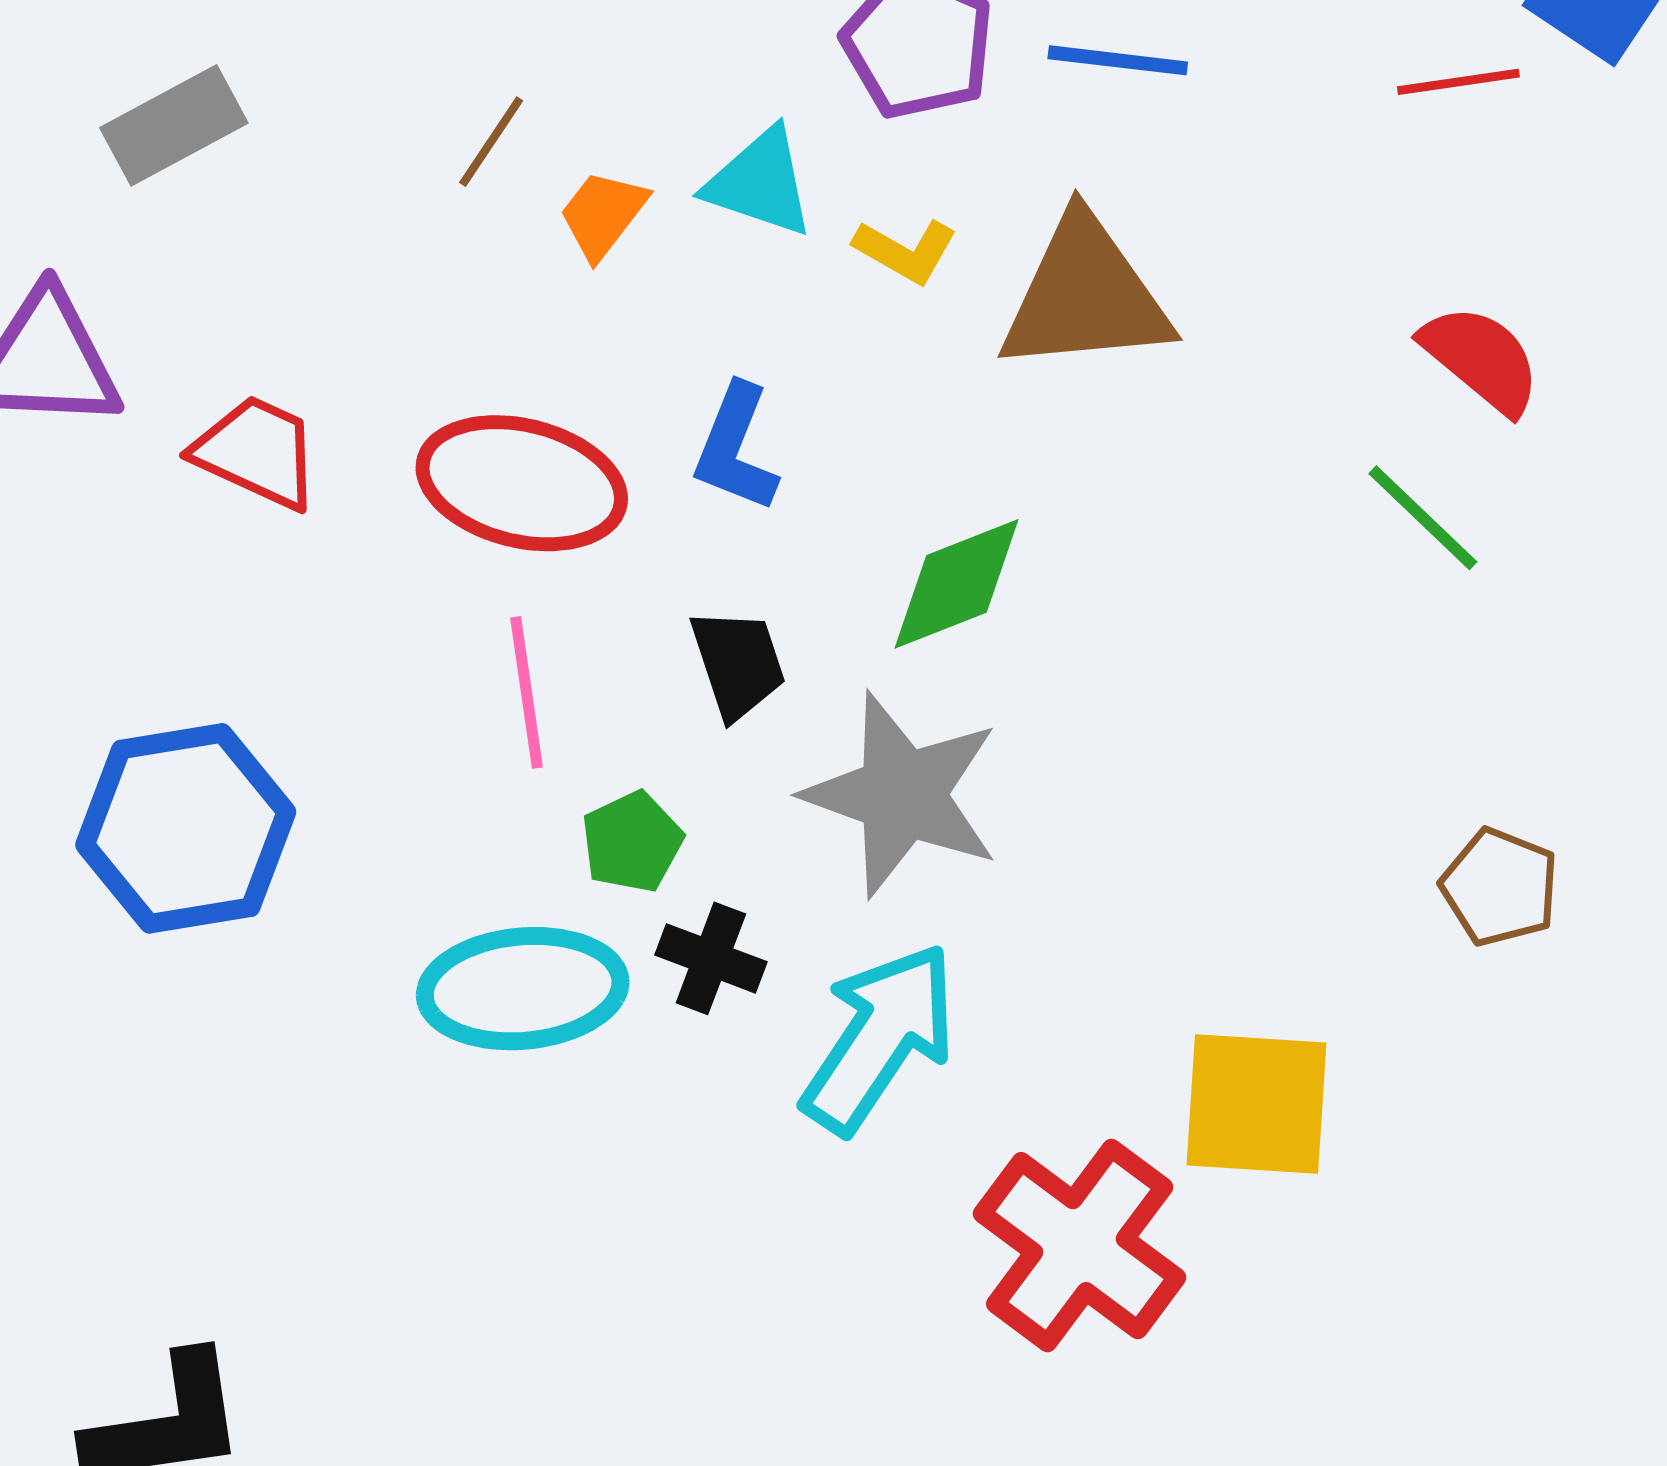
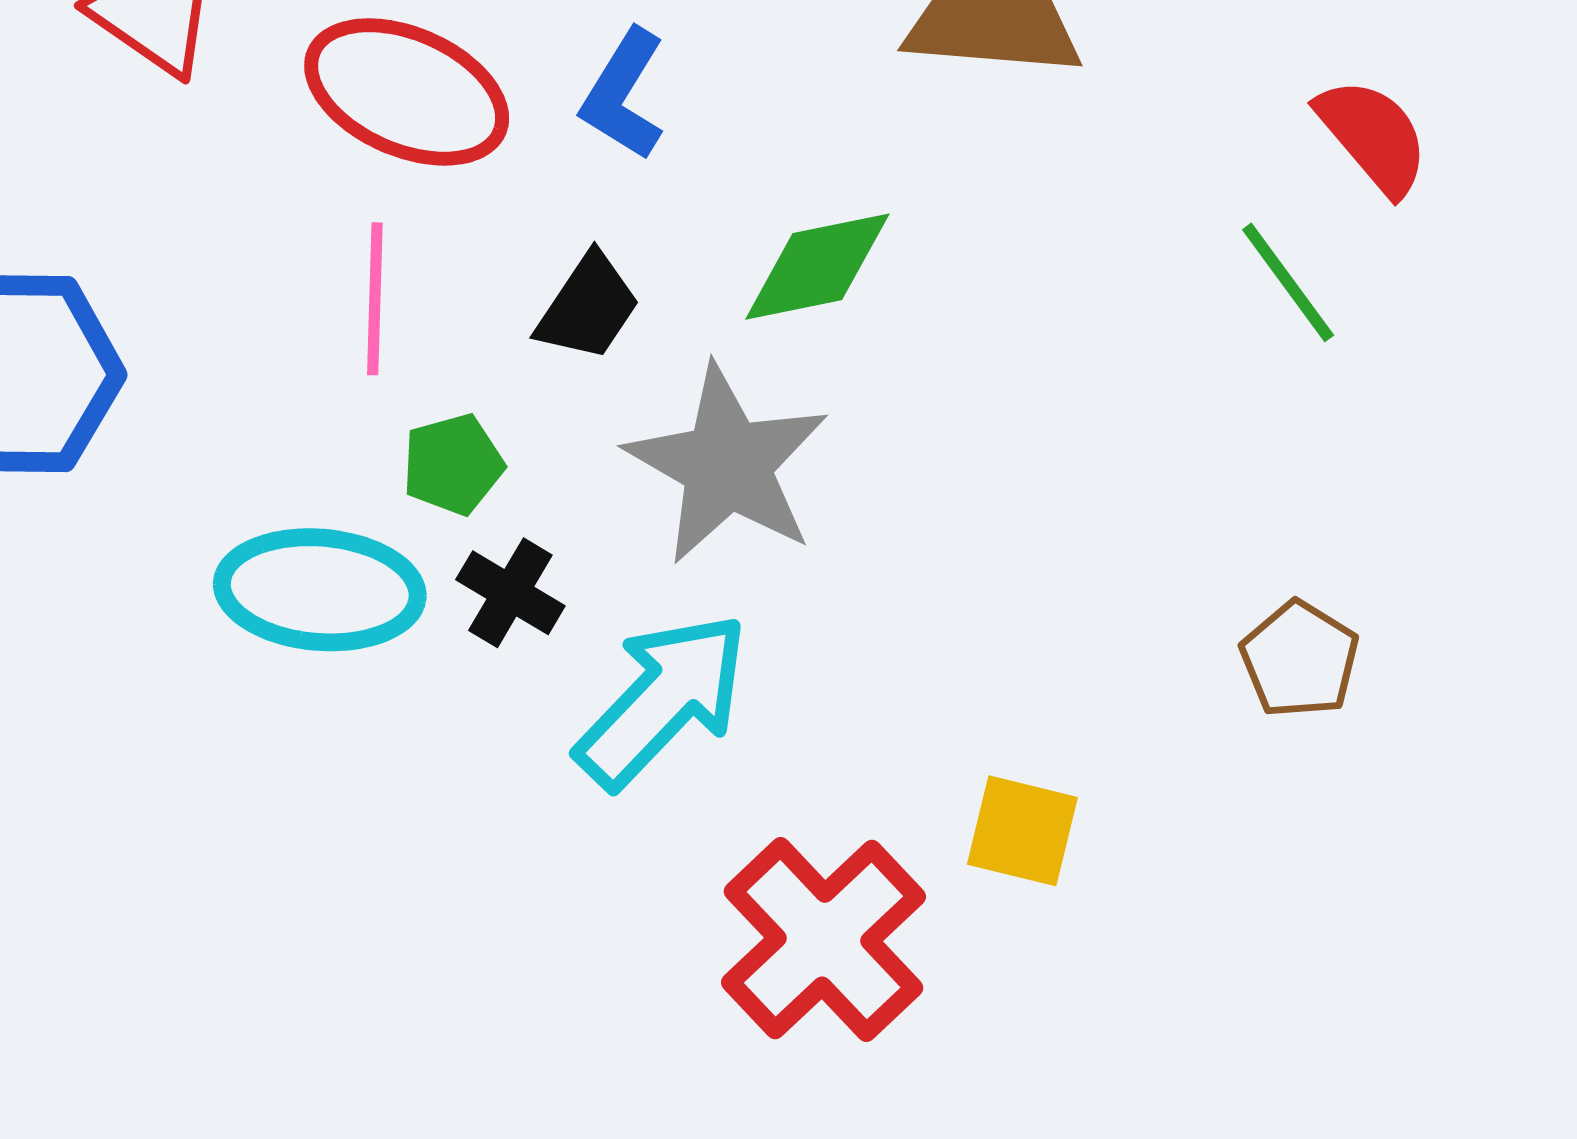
black trapezoid: (738, 664) -> (588, 307), turned 42
yellow square: (1256, 1104) -> (1022, 831), size x0.7

